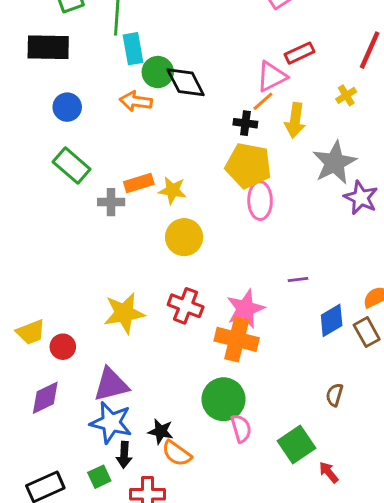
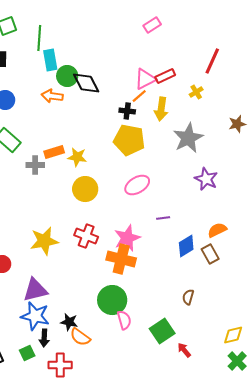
red rectangle: (299, 53) -> (165, 76), moved
purple star: (361, 198) -> (206, 179), moved
pink ellipse: (260, 201) -> (137, 185), moved, turned 60

